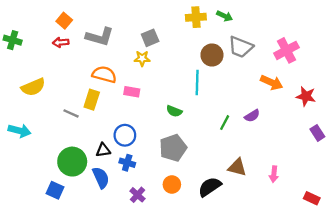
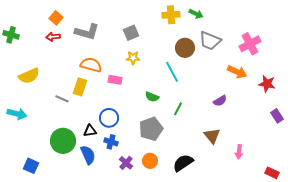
yellow star: (142, 58) -> (133, 58), moved
cyan line: (197, 83) -> (172, 72), turned -30
green line: (225, 123) -> (178, 109), moved
brown triangle: (237, 167) -> (212, 136), moved, turned 36
blue square: (55, 190) -> (31, 166), moved
purple cross: (137, 195) -> (126, 163), moved

